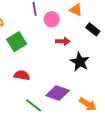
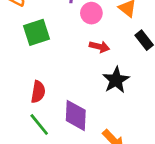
red semicircle: (22, 75) -> (38, 92), moved, turned 77
purple diamond: (58, 93) -> (76, 115), turned 60

